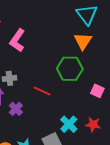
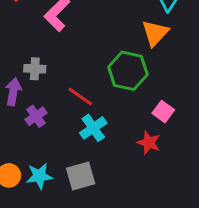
cyan cross: (69, 124) -> (93, 128), moved
red star: (93, 125) -> (149, 143), moved

